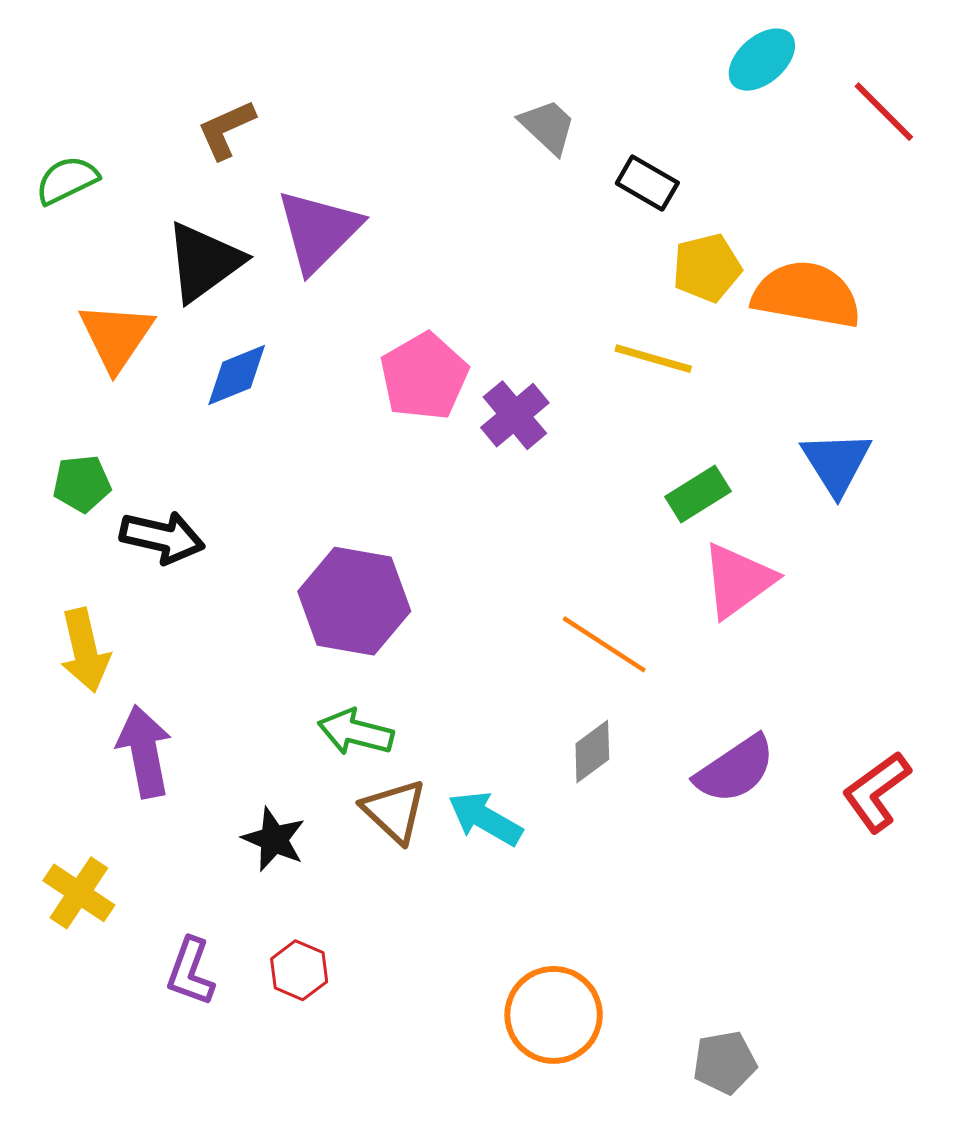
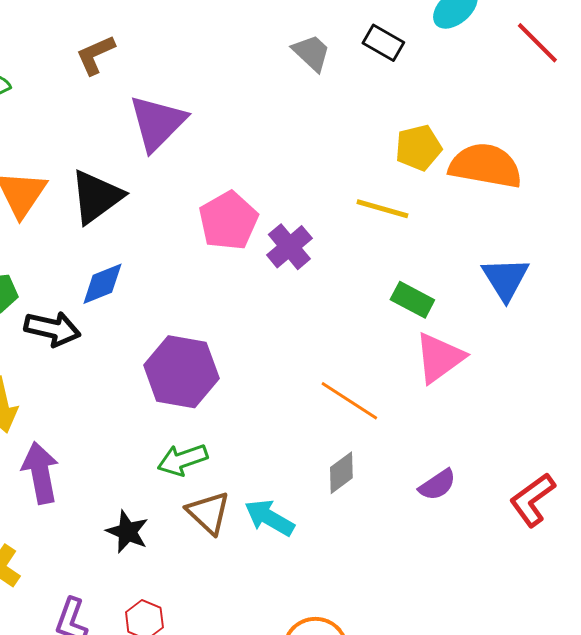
black rectangle: (647, 183) -> (383, 43), moved
black triangle: (204, 262) -> (96, 197), moved
blue diamond: (237, 375) -> (102, 284), moved
green rectangle: (698, 494) -> (412, 300), turned 60
green arrow: (356, 732) -> (182, 460), turned -33
purple semicircle: (735, 769) -> (437, 485), size x0.7

